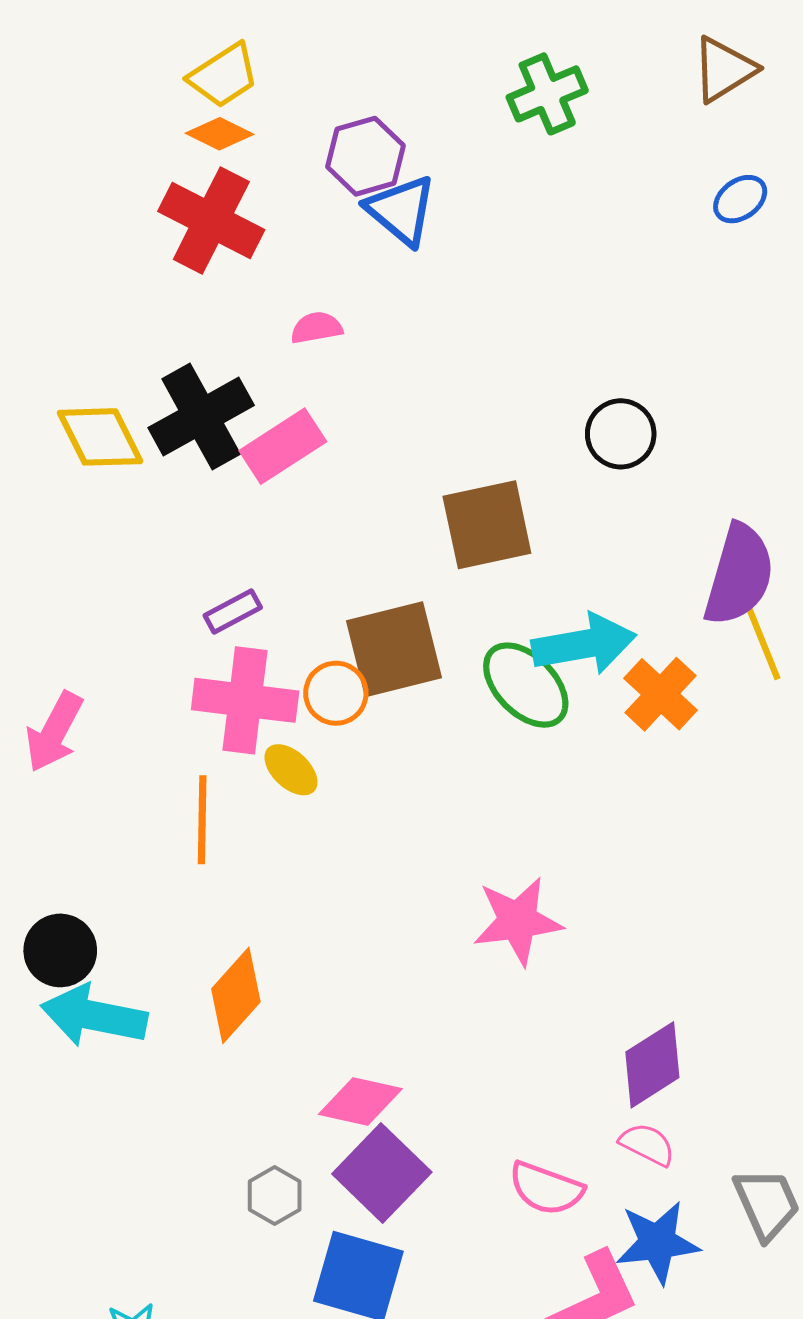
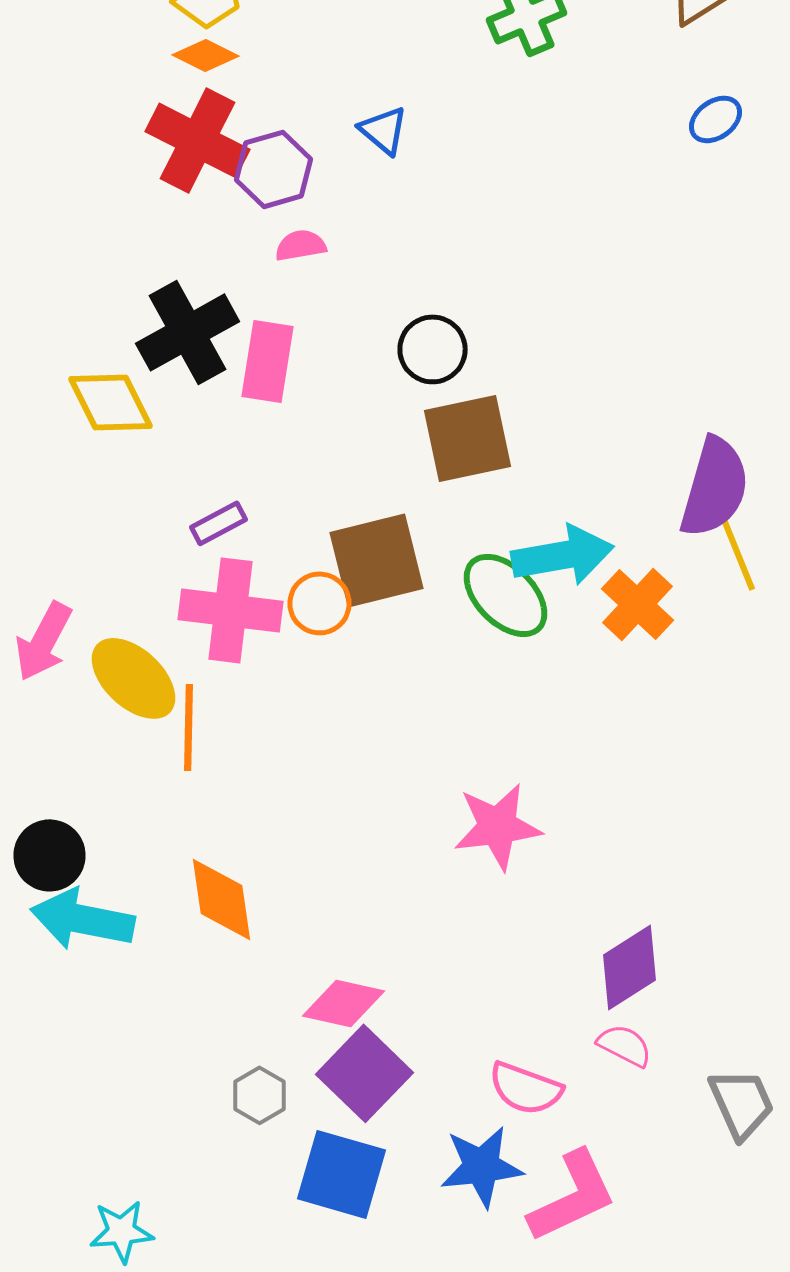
purple hexagon: (365, 156) -> (274, 169), moved
blue triangle: (401, 210) -> (384, 130), size x0.7
black circle: (621, 434) -> (432, 349), moved
yellow diamond: (100, 437) -> (110, 402), moved
pink rectangle: (283, 446) -> (268, 361), turned -48
yellow ellipse: (291, 770) -> (134, 678), moved, size x1.6
orange diamond: (236, 995) -> (222, 899), turned -50
blue star: (657, 1242) -> (482, 1166), moved

